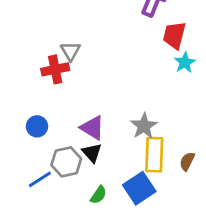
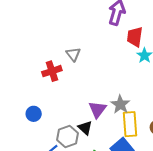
gray triangle: (70, 51) -> (73, 54), moved
blue circle: (37, 126) -> (34, 114), moved
purple triangle: (92, 128) -> (97, 109), moved, turned 42

